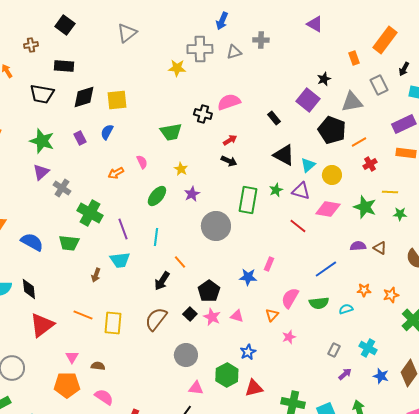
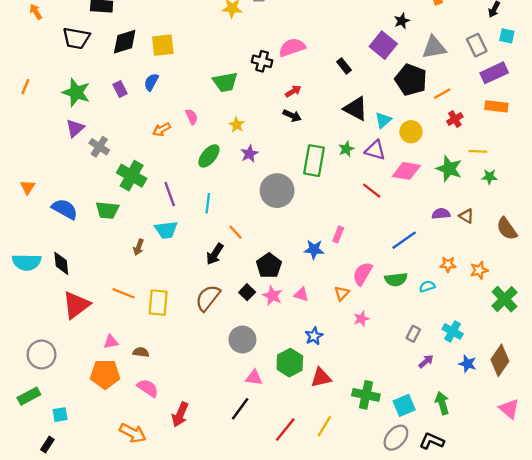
gray rectangle: (379, 85) -> (477, 45), moved
pink triangle: (72, 357) -> (111, 342), turned 48

